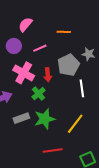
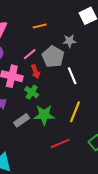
pink line: (40, 48) -> (30, 54), moved
green star: (45, 119) -> (44, 115), turned 30

